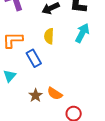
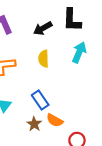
blue rectangle: (34, 58) -> (40, 100), moved

